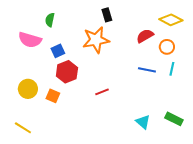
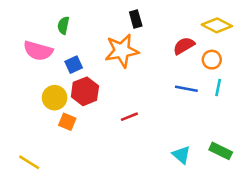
yellow circle: (28, 89) -> (55, 98), moved

